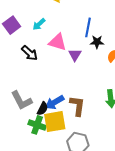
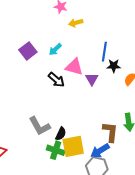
black arrow: (30, 53) -> (56, 80), moved
blue arrow: (55, 102) -> (100, 151), moved
brown L-shape: (77, 106) -> (110, 132), moved

